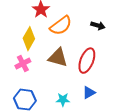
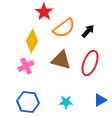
black arrow: (98, 26) -> (88, 31), moved, turned -64
blue triangle: (89, 93) -> (100, 100), moved

